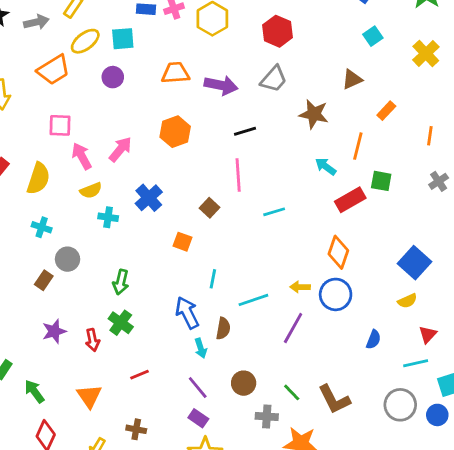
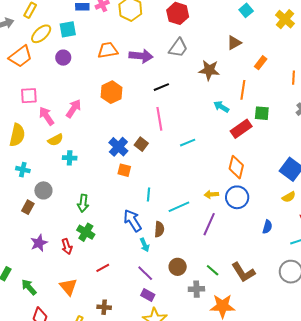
blue cross: (149, 198) -> (118, 147), moved

